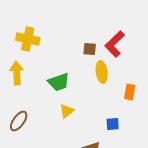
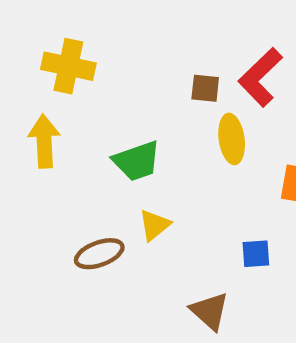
brown ellipse: (19, 121) -> (99, 254), moved, turned 35

